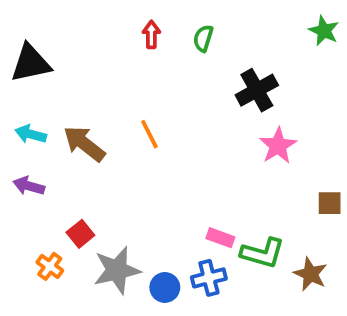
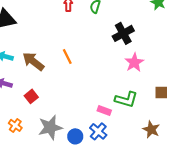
red square: (80, 234) -> (31, 96), moved
green L-shape: (263, 253) -> (126, 99), moved
blue cross: (209, 278) -> (98, 131), turned -36

